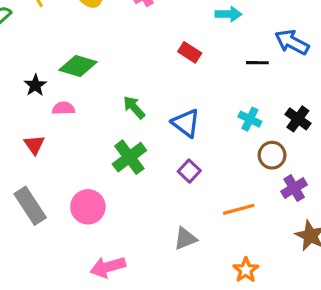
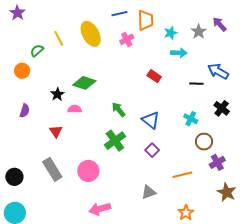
black cross: (298, 119) -> (222, 108), moved

